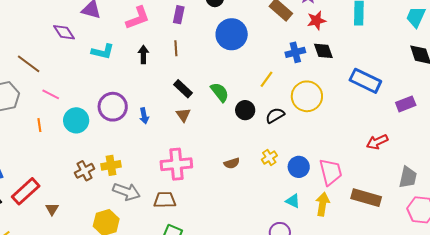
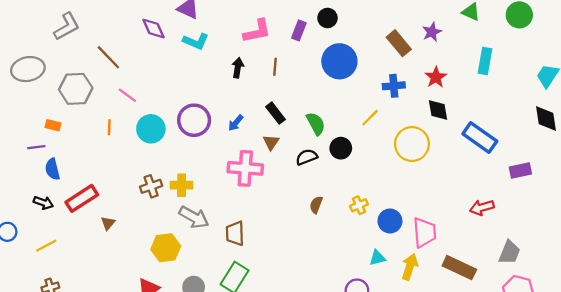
purple rectangle: (179, 15) -> (299, 30), moved
pink L-shape: (138, 18) -> (257, 31), moved
red star: (317, 20) -> (436, 77), moved, turned -30
black diamond: (323, 51) -> (438, 110), moved
cyan L-shape: (103, 52) -> (196, 41), moved
blue cross: (295, 52) -> (394, 86), moved
black semicircle: (275, 115) -> (307, 157), moved
blue arrow: (144, 116) -> (236, 123), moved, turned 42
brown semicircle: (232, 163) -> (316, 205), turned 119
pink cross: (176, 164) -> (245, 168), moved
brown trapezoid: (165, 200) -> (235, 233), turned -100
cyan triangle: (293, 201) -> (377, 258), turned -49

